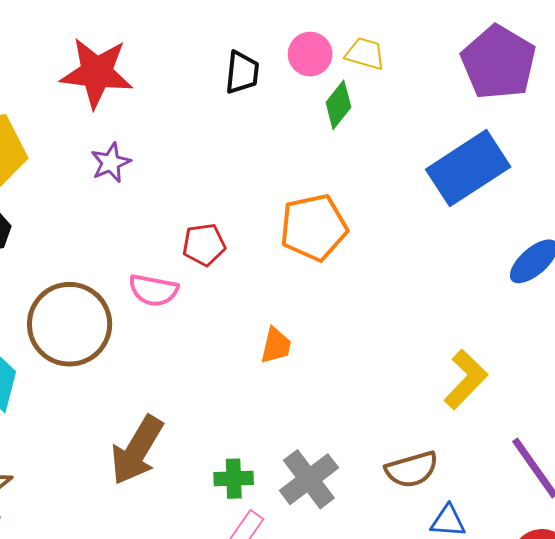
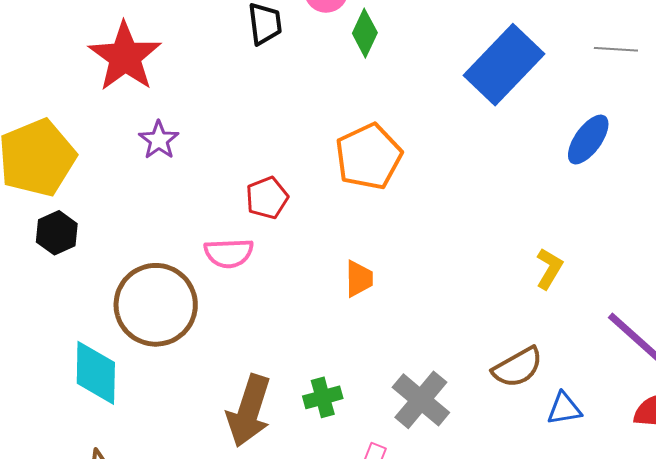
red star: (97, 73) -> (125, 57), turned -30
yellow L-shape: (466, 379) -> (549, 268), size x0.7
green cross: (234, 479) -> (323, 397), moved

